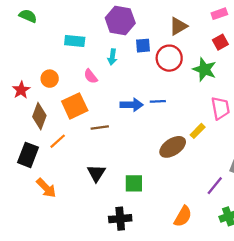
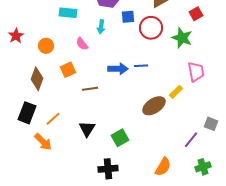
red star: (21, 90) -> (16, 36), moved
orange square: (75, 106) -> (68, 70), size x0.7
orange line: (58, 141) -> (53, 119), moved
green square: (134, 183) -> (120, 138), turned -30

